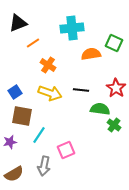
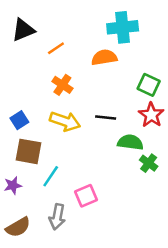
cyan cross: (72, 28) -> (123, 27), moved
orange line: (33, 43) -> (56, 48), moved
green square: (114, 43) -> (149, 85), moved
orange semicircle: (91, 54) -> (104, 57), moved

